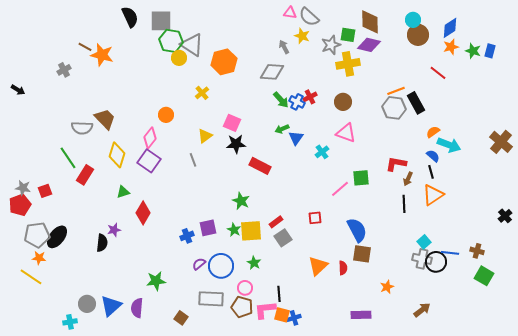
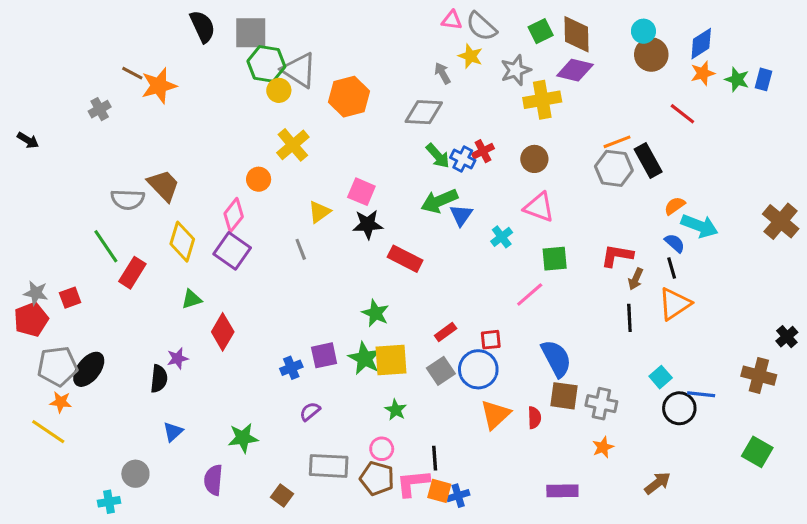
green square: (348, 35) -> (541, 31), moved, turned -35
orange star: (102, 55) -> (159, 86), turned -30
yellow cross: (202, 93) -> (293, 145), moved, size x1.5
green arrow: (282, 129) -> (439, 201), size x1.6
green square: (361, 178) -> (555, 259), moved
red rectangle: (276, 222) -> (446, 332), moved
green star: (234, 230) -> (365, 358), size x1.5
brown cross: (477, 251) -> (759, 376), moved, size x1.5
gray cross: (422, 259) -> (601, 404), moved
blue circle: (221, 266) -> (478, 369), moved
green square: (484, 276) -> (757, 452), moved
blue triangle: (111, 306) -> (173, 432), moved, size x0.6

